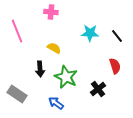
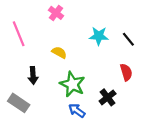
pink cross: (51, 12) -> (56, 13), turned 32
black arrow: (40, 69) -> (33, 75), moved
blue arrow: (56, 103) -> (77, 111), moved

